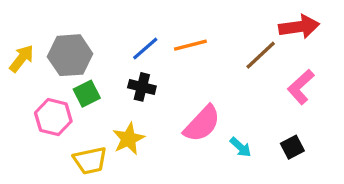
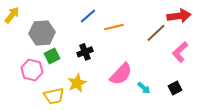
blue line: (145, 48) -> (88, 16), moved
yellow arrow: (22, 59) -> (12, 15), moved
black cross: (142, 87) -> (85, 52), turned -35

